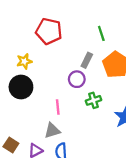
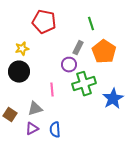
green cross: (93, 100) -> (84, 84), size x1.6
gray triangle: (52, 130) -> (35, 109), moved
brown square: (11, 145) -> (10, 115), moved

